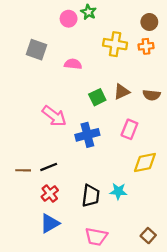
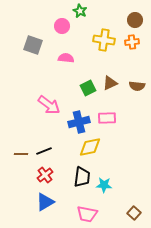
pink circle: (69, 19) -> (62, 26), moved
pink rectangle: (129, 129) -> (107, 118), moved, turned 66
yellow diamond: (145, 163) -> (90, 147), moved
cyan star: (118, 191) -> (104, 185), moved

